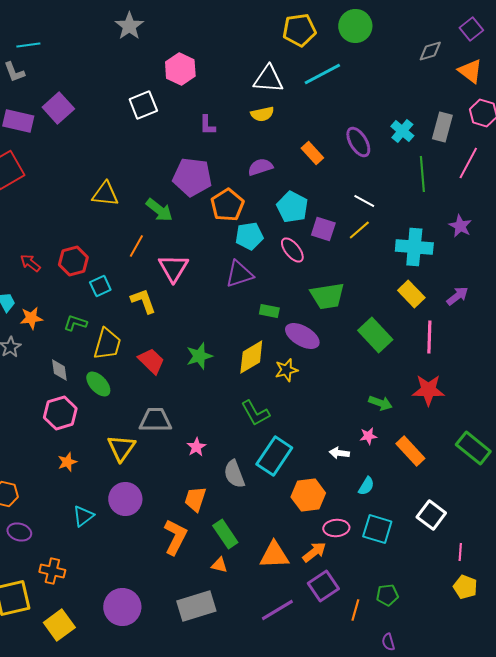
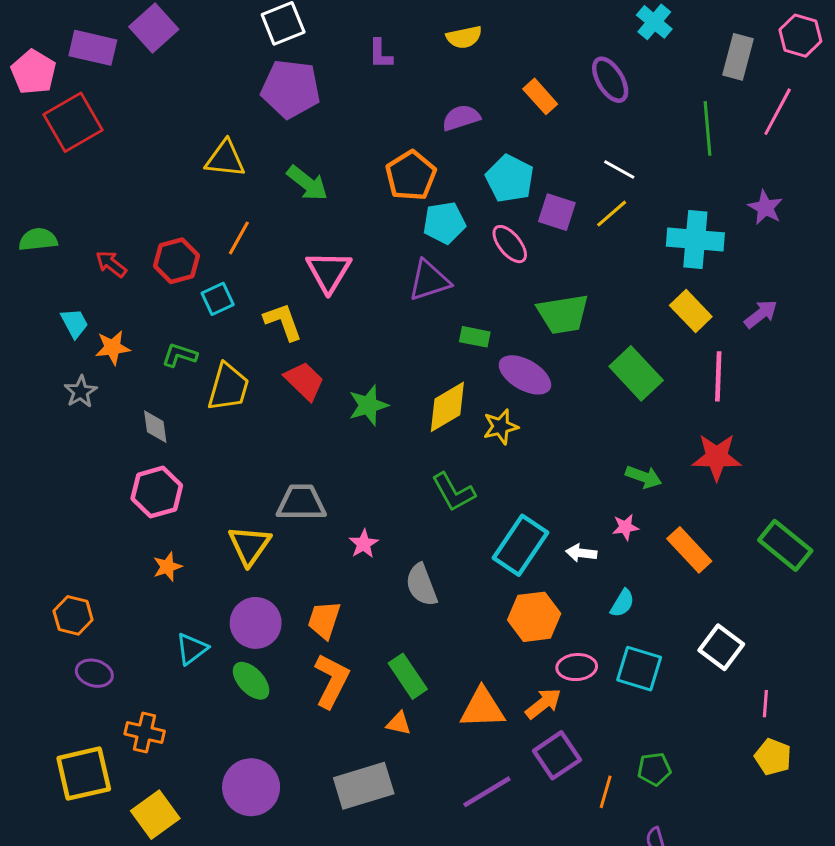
cyan cross: (402, 131) -> (654, 22), moved
purple pentagon: (192, 177) -> (291, 89), moved
orange line: (136, 246) -> (239, 238), moved
red trapezoid: (151, 361) -> (304, 381), moved
green ellipse: (98, 384) -> (251, 681), moved
cyan rectangle: (274, 456) -> (520, 545), moved
orange trapezoid: (195, 499) -> (324, 620), moved

